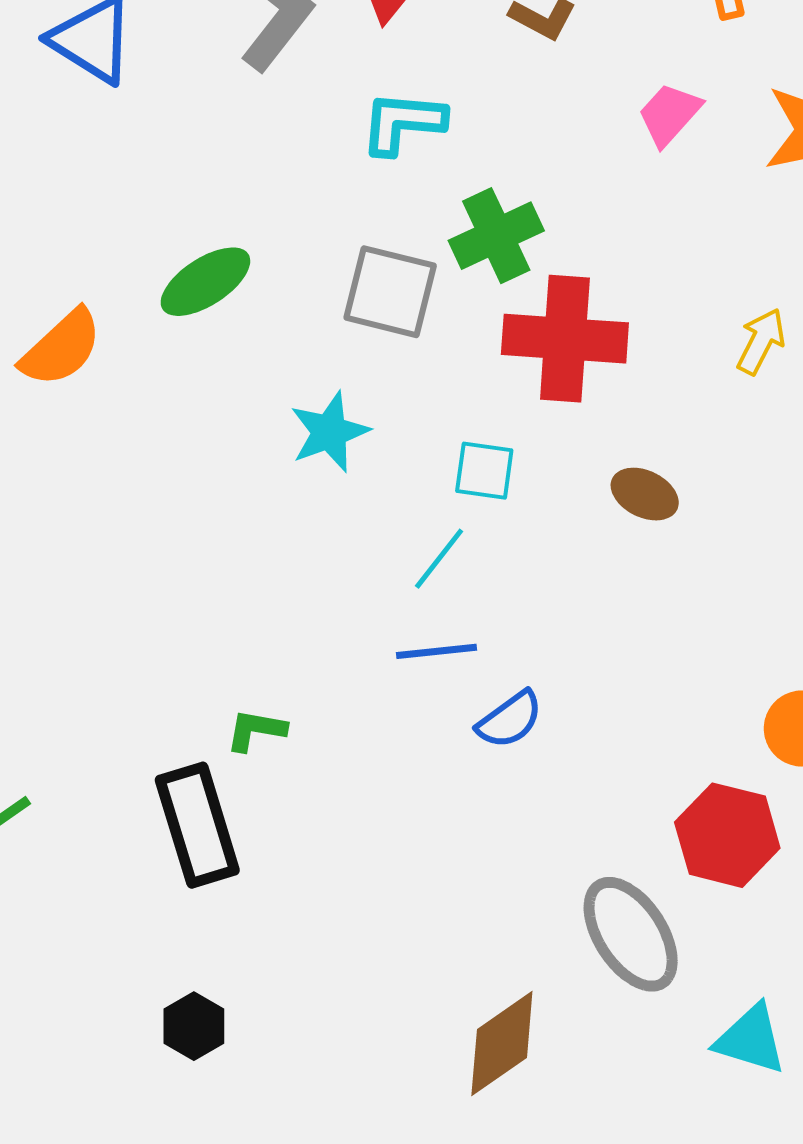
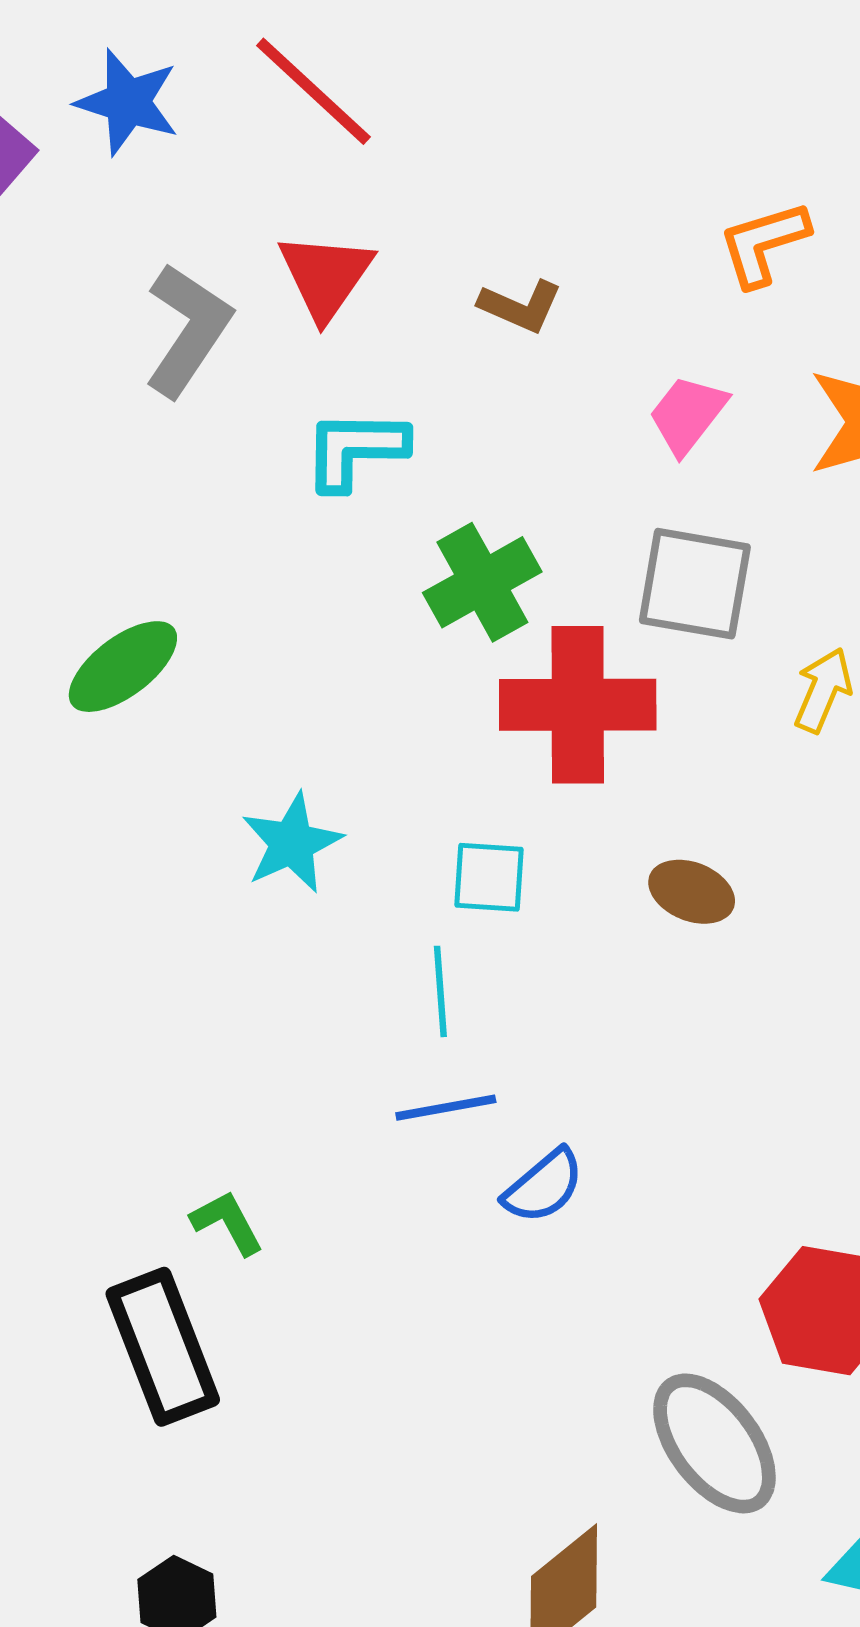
gray square: (390, 292) -> (695, 584), moved
cyan line: (439, 559) -> (440, 991), turned -38
green L-shape: (256, 730) -> (227, 1223), turned 56

